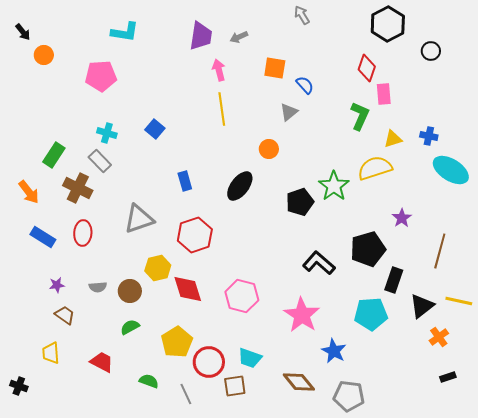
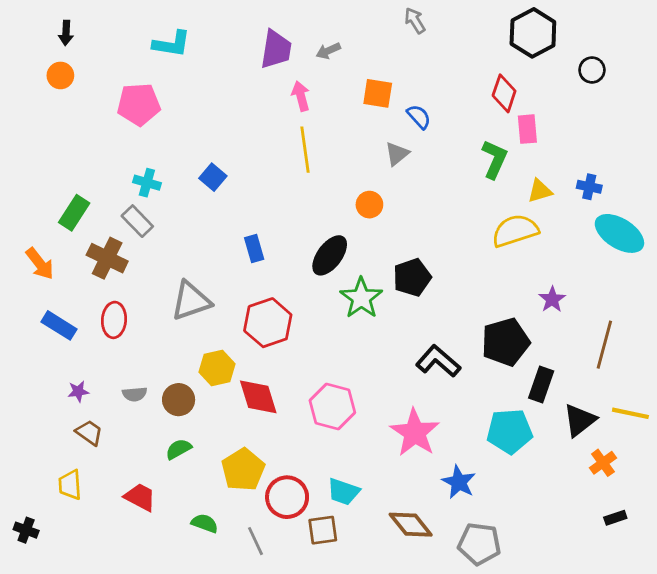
black arrow: (23, 32) -> (66, 33), moved, turned 42
green star: (334, 186) -> (361, 298), moved

